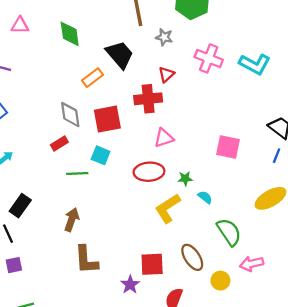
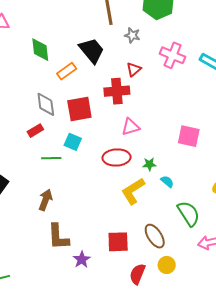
green diamond: (70, 34) -> (40, 50), moved
yellow circle: (220, 281) -> (167, 265), moved
purple star: (130, 285) -> (82, 260), moved

